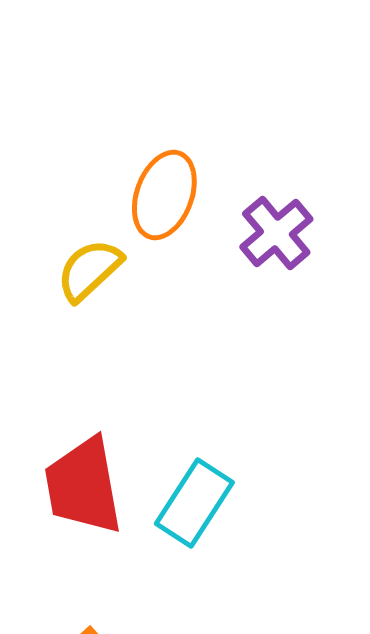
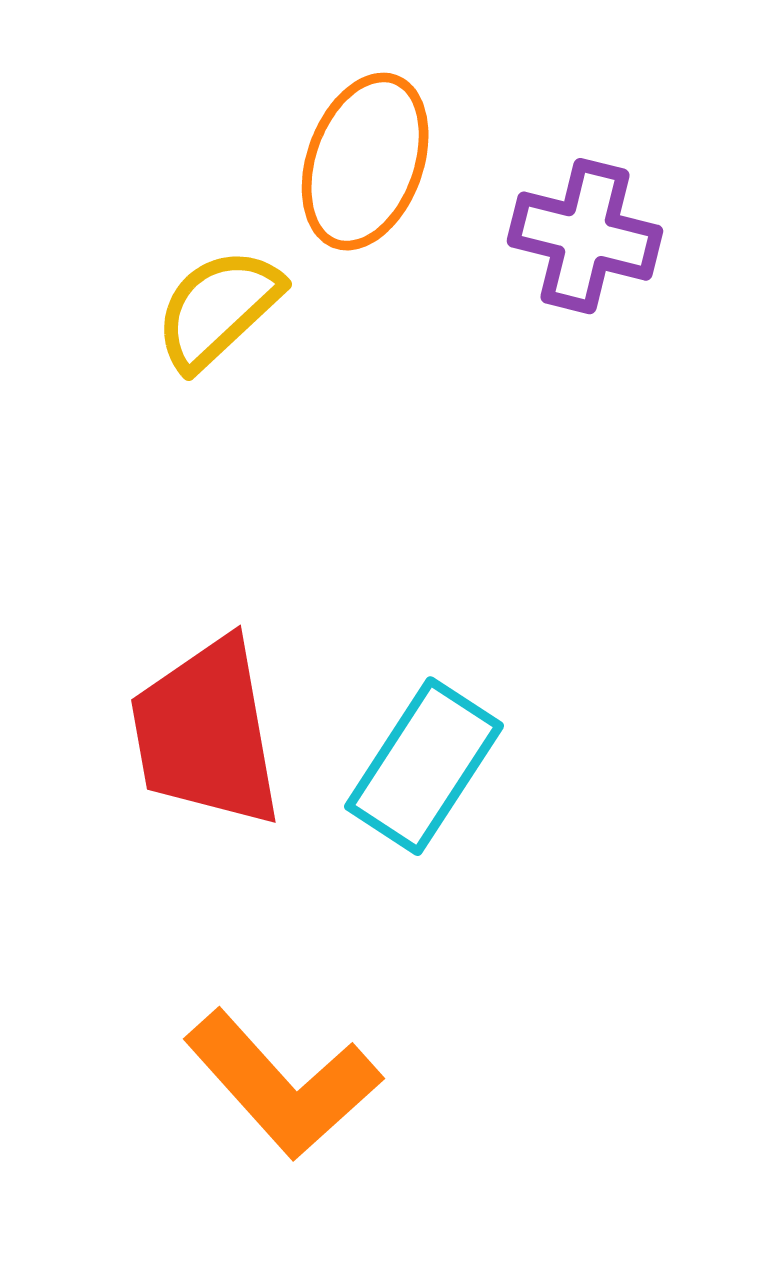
purple cross: (276, 233) -> (585, 236), turned -36

